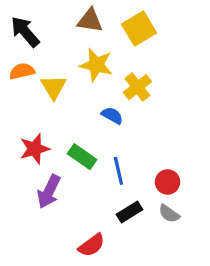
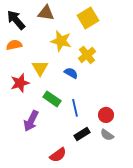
brown triangle: (90, 21) -> (46, 13), moved
yellow triangle: (54, 87) -> (40, 68), moved
red star: (35, 149) -> (20, 83), moved

